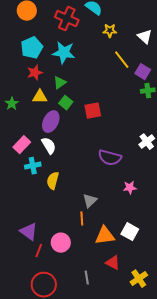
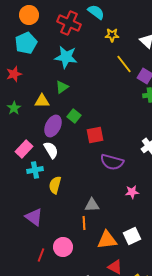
cyan pentagon: (32, 48) -> (26, 43), moved
red star: (35, 73) -> (14, 74), moved
green square: (66, 103) -> (74, 116), moved
red square: (93, 111) -> (95, 135), moved
gray triangle: (90, 201) -> (92, 205), turned 42
purple triangle: (29, 232) -> (34, 217), moved
white square: (130, 232) -> (132, 236), turned 36

